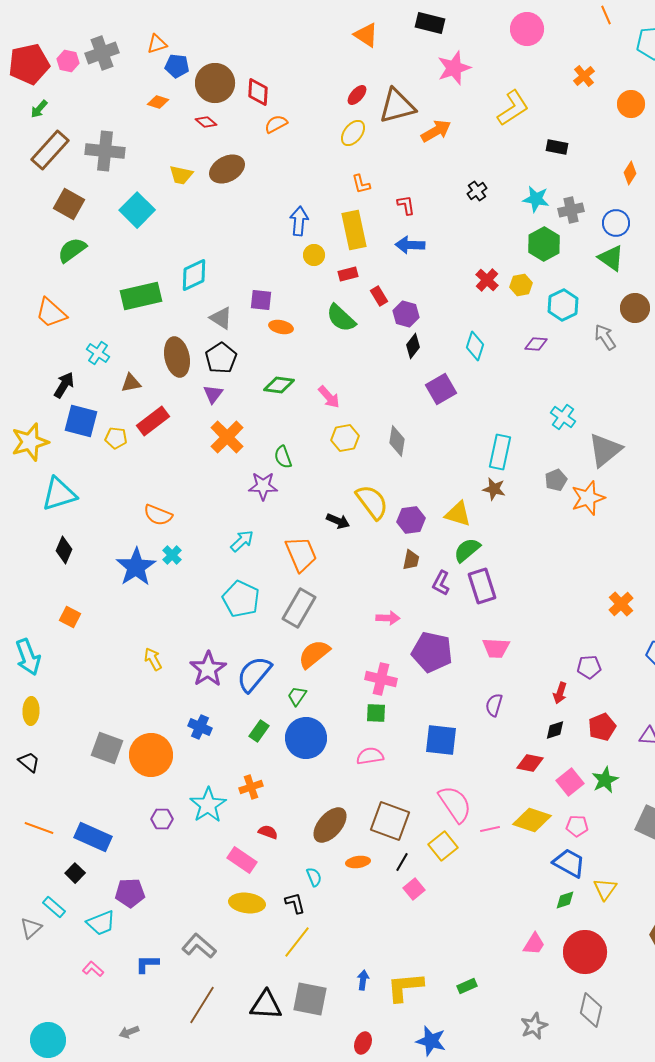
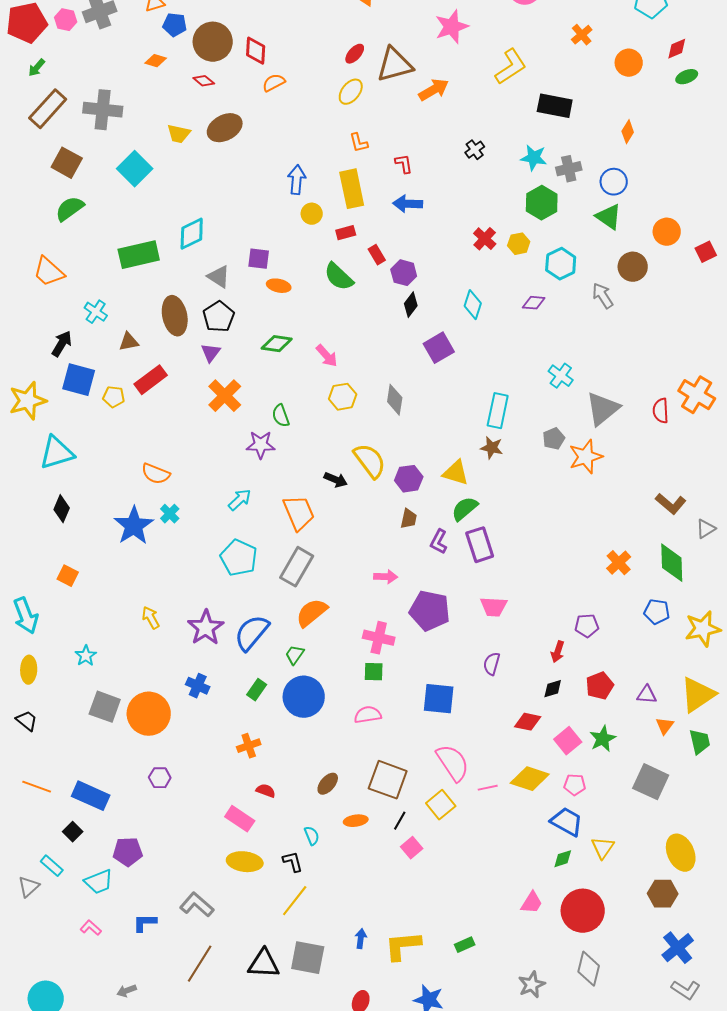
black rectangle: (557, 147) -> (555, 106), size x1.6
cyan star: (208, 805) -> (86, 656), moved, size x0.6
brown ellipse: (330, 825) -> (328, 784), size x0.6

